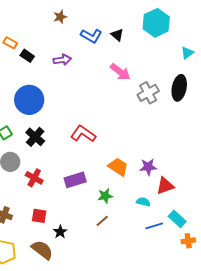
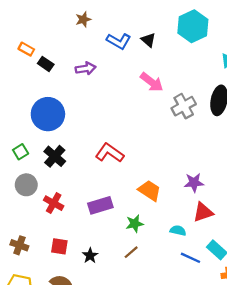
purple star: (148, 167) -> (194, 183), moved
blue line: (154, 226) -> (191, 258), turned 42
black star: (60, 232) -> (90, 256), moved

